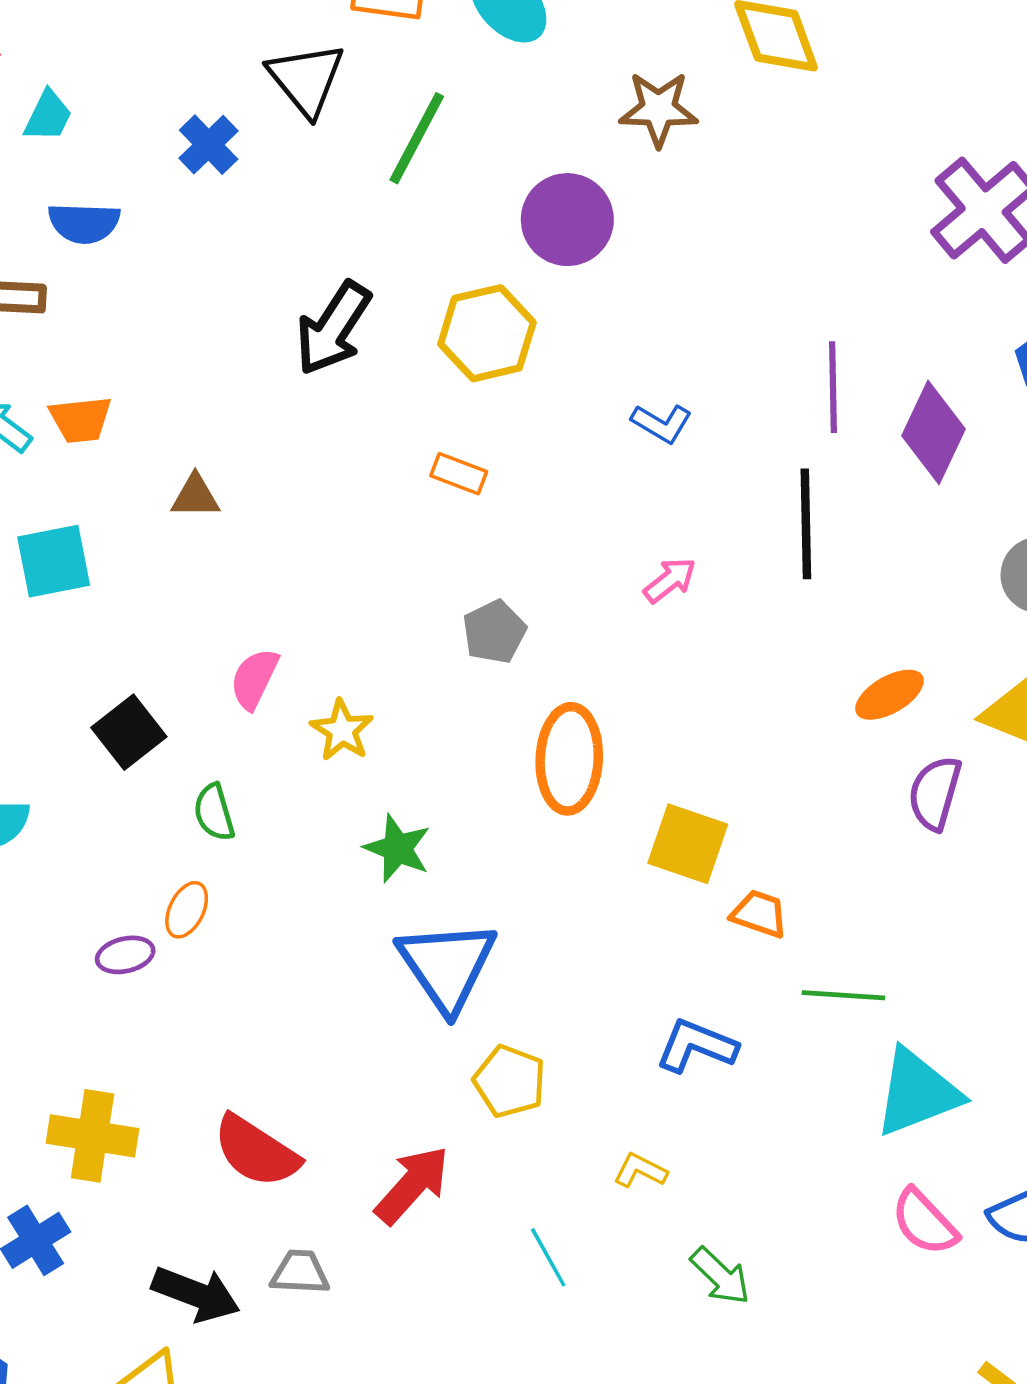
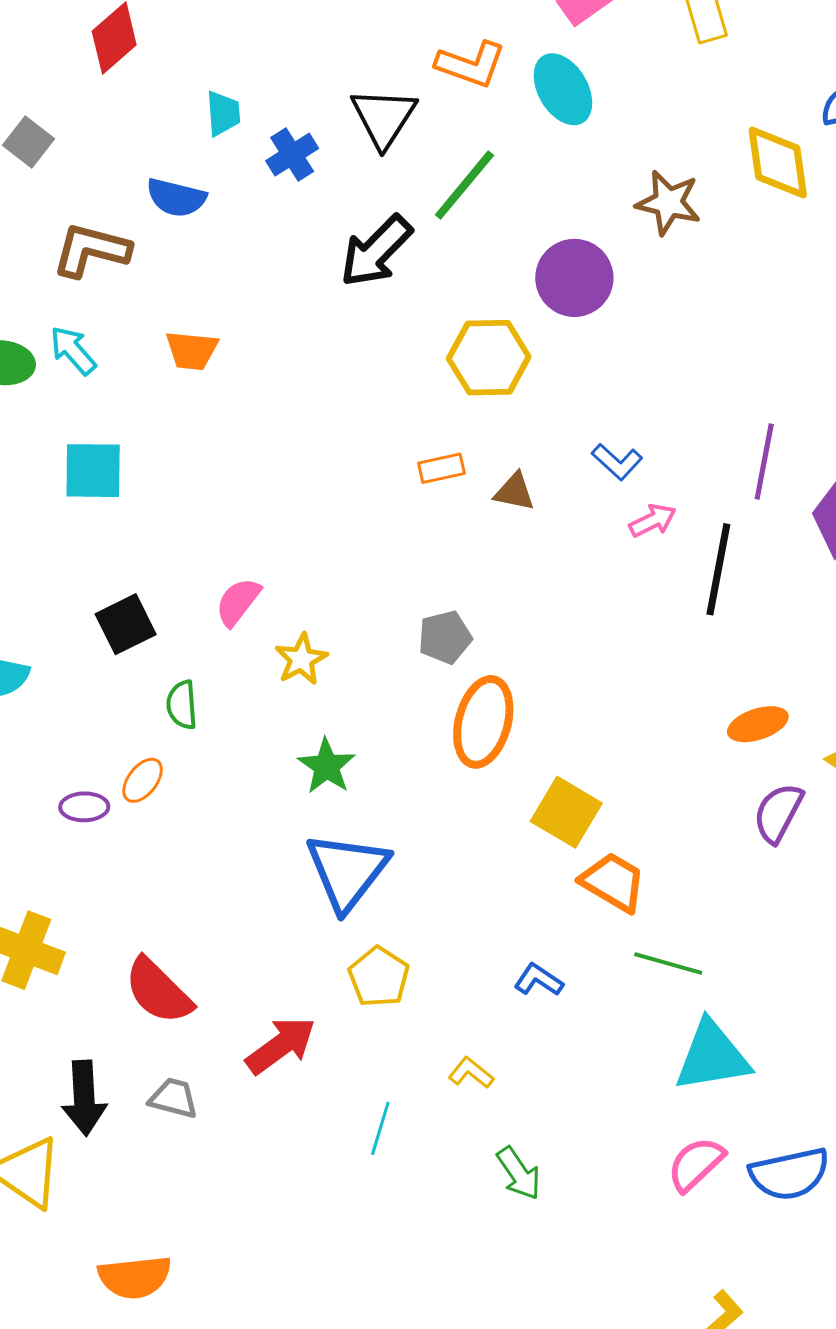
cyan trapezoid: (48, 116) -> (223, 113), moved, turned -42
black arrow: (333, 328) -> (376, 251), moved
orange trapezoid: (81, 420) -> (192, 350), moved
orange rectangle: (459, 474) -> (441, 468), turned -45
brown triangle: (195, 496) -> (514, 492), moved
pink arrow: (670, 580) -> (653, 521), moved
gray pentagon: (494, 632) -> (445, 637), moved
orange trapezoid: (759, 914) -> (613, 882), size x1.4
blue L-shape: (696, 1046) -> (539, 980), size x0.7
pink semicircle: (924, 1222) -> (696, 1164), turned 78
cyan line: (548, 1257) -> (380, 1128), turned 34
black arrow: (196, 1294) -> (84, 1098), turned 54

